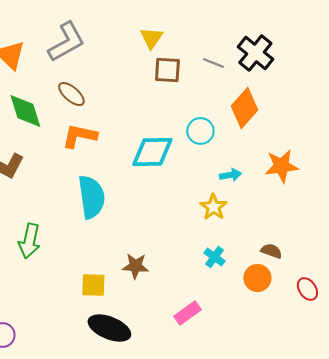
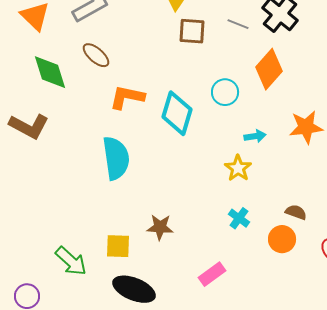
orange L-shape: (79, 136) -> (127, 97), moved
cyan diamond: (152, 152) -> (177, 113), turned -72
green arrow: (29, 241) -> (71, 261), moved, turned -60

